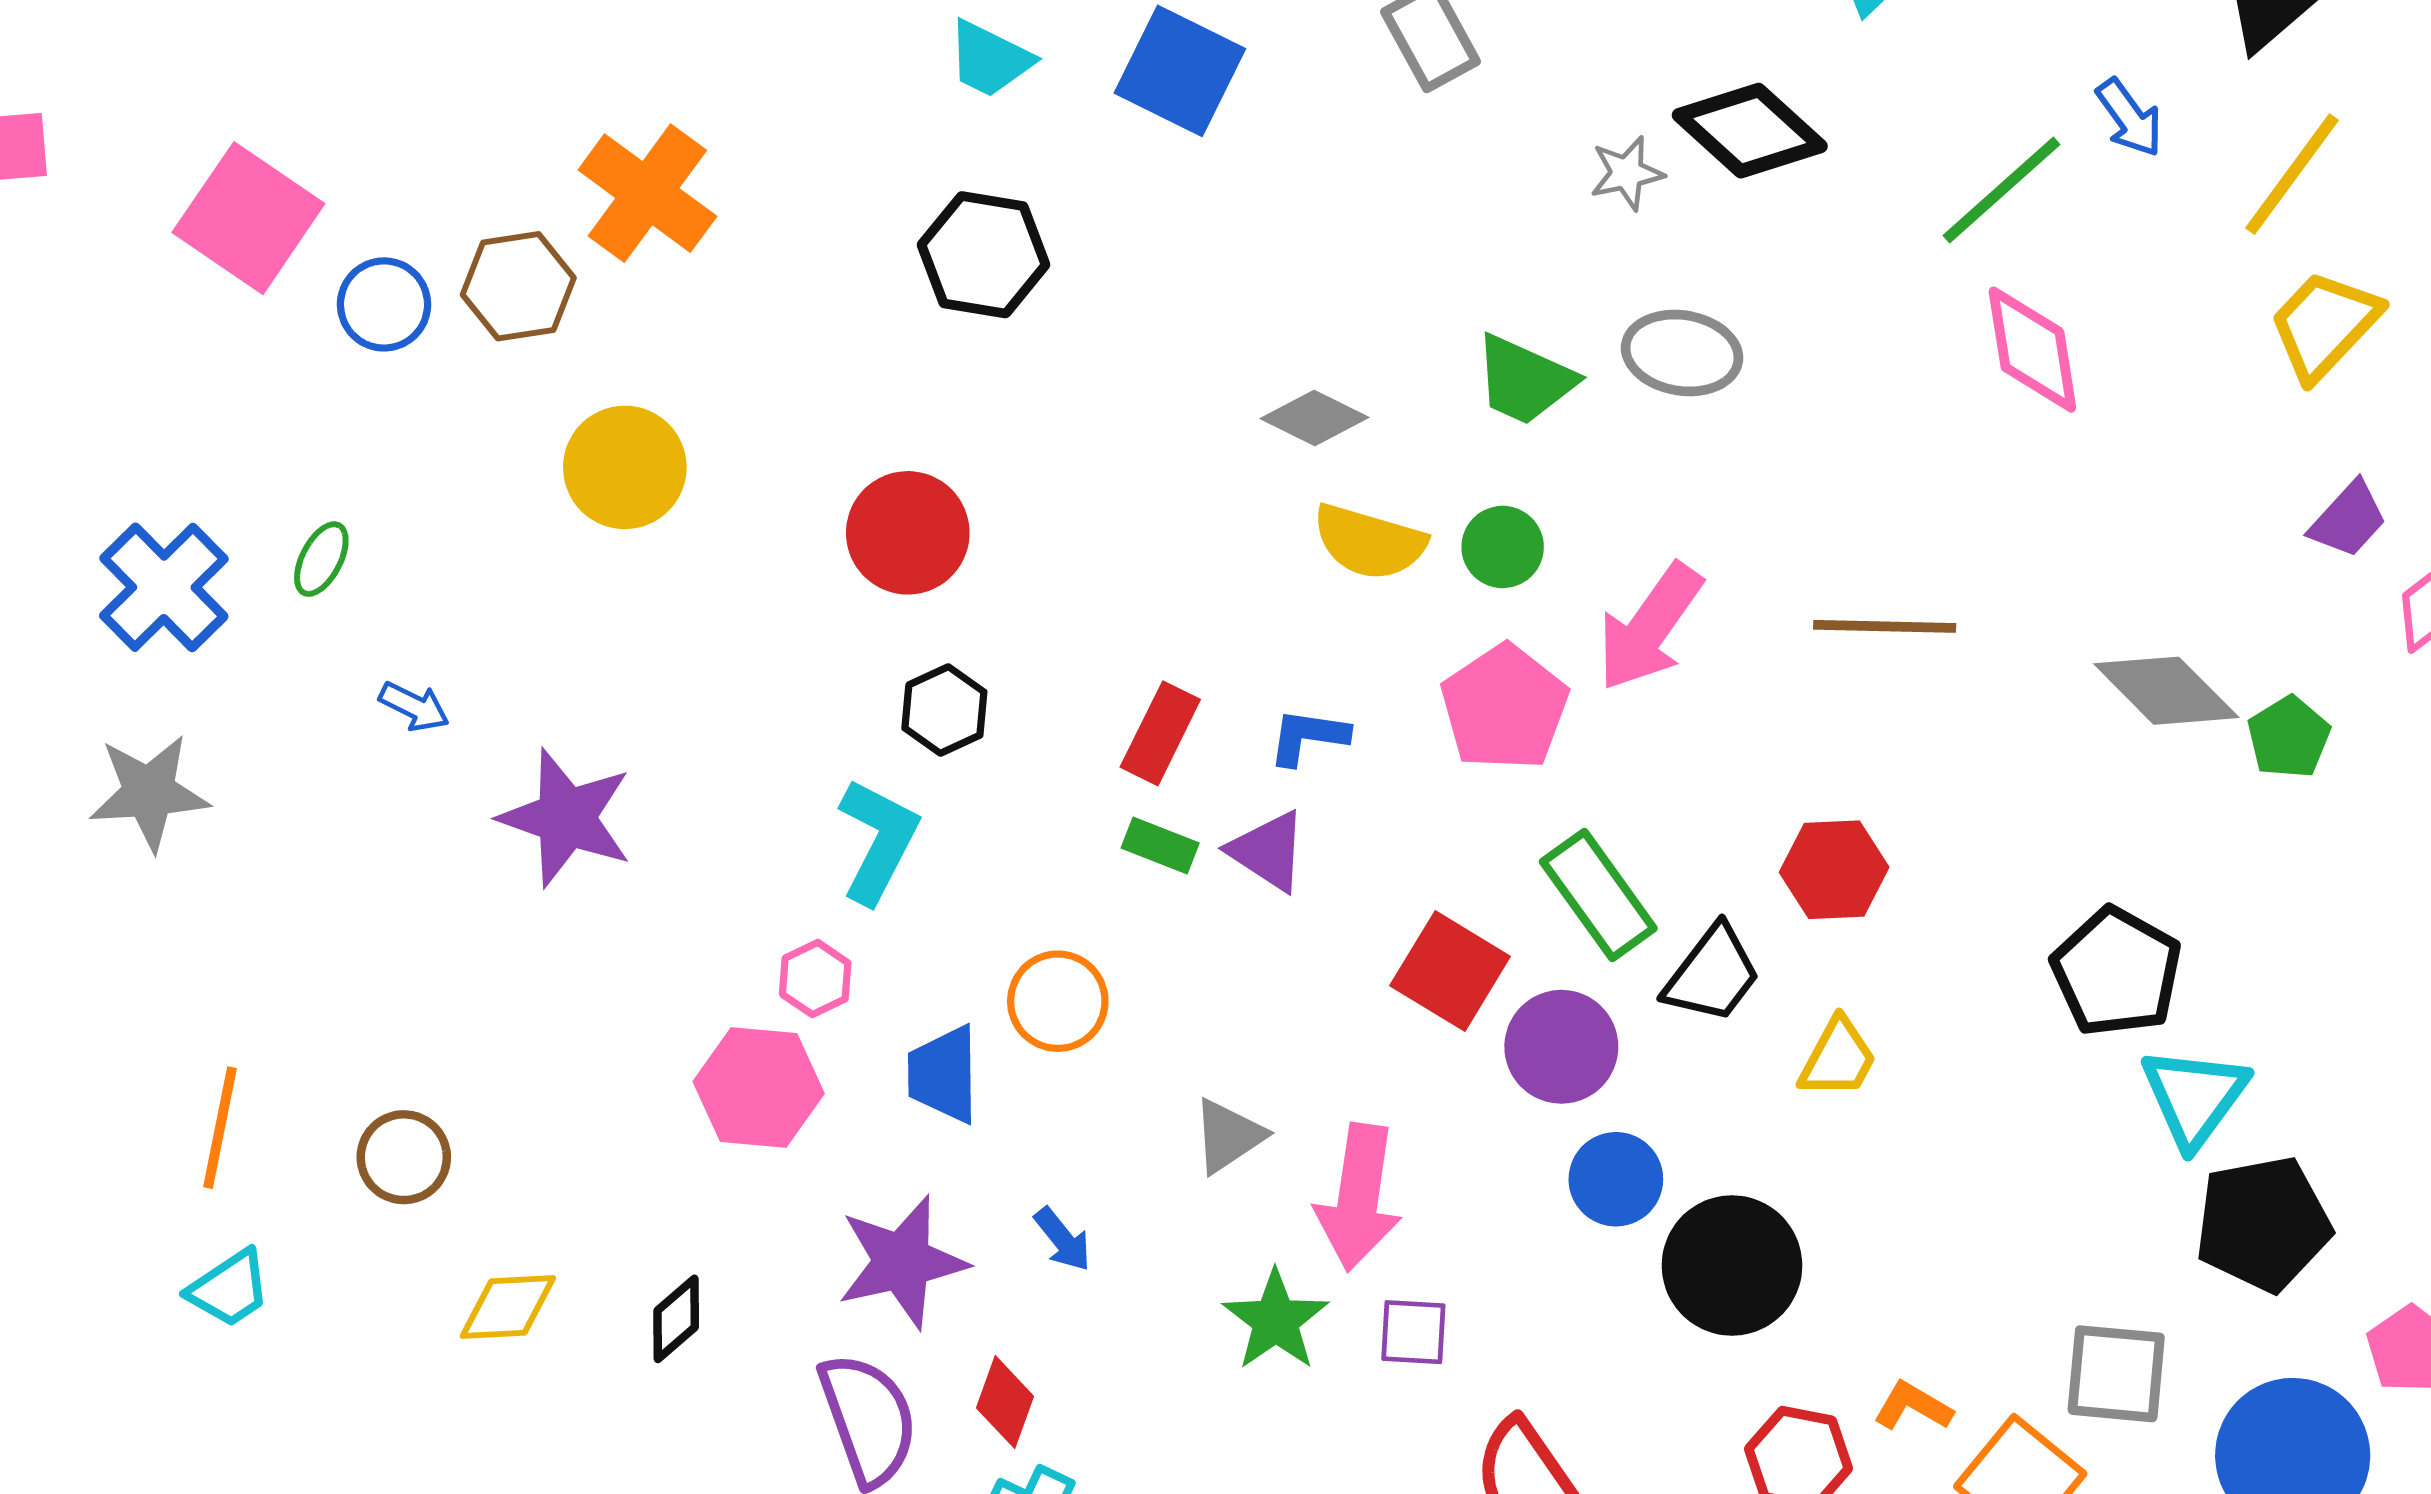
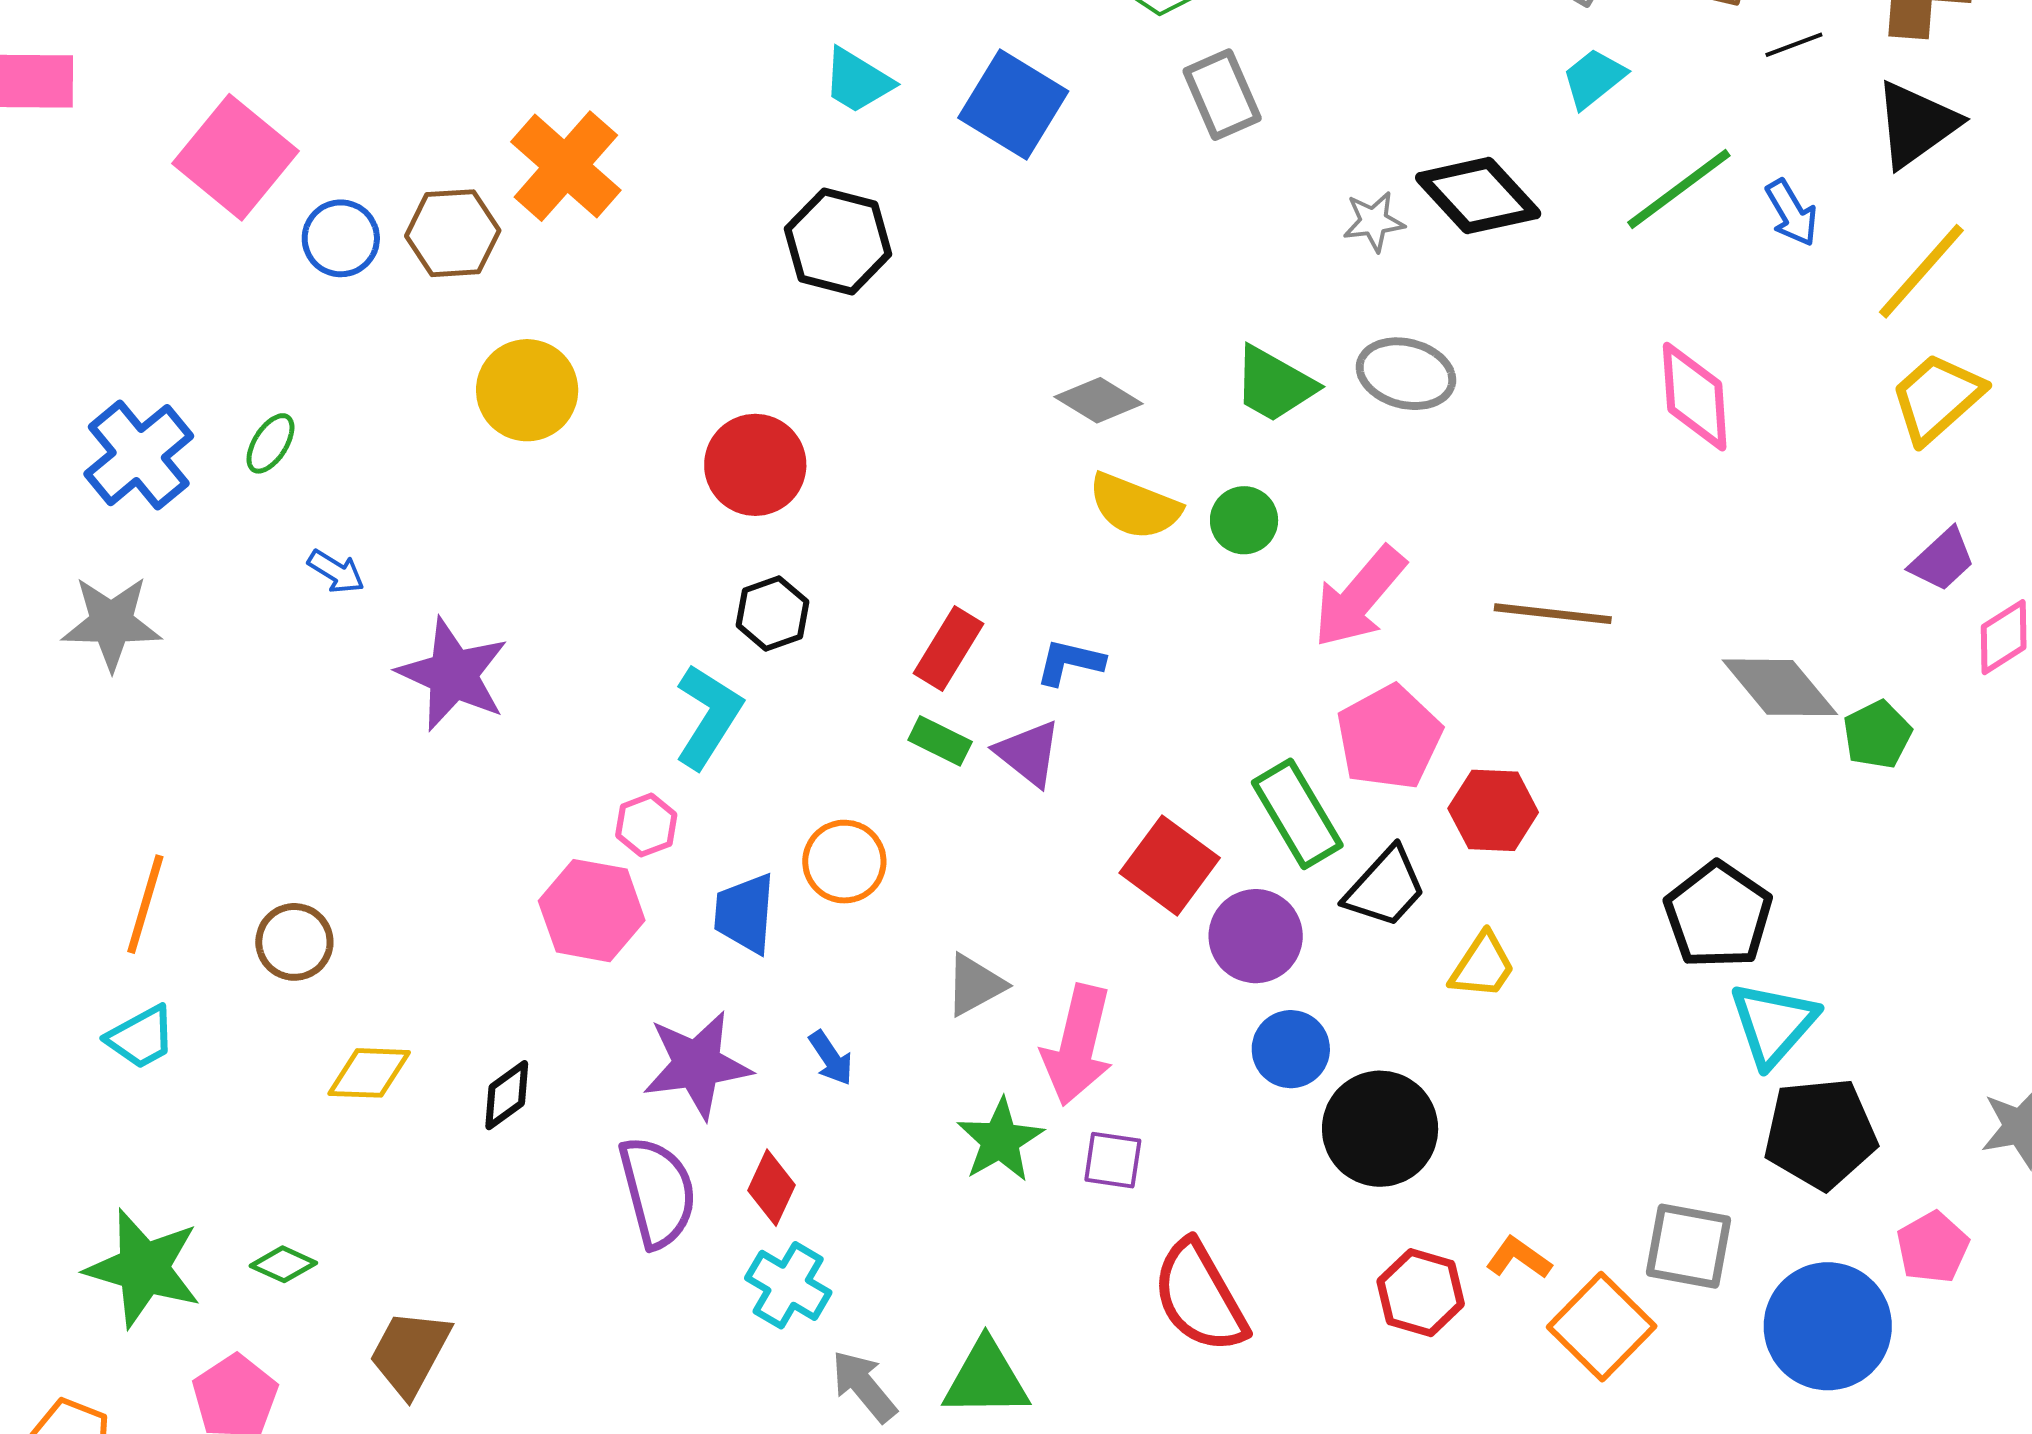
green line: (2001, 190) -> (1679, 189), moved
pink pentagon: (1504, 708) -> (1389, 737), moved

